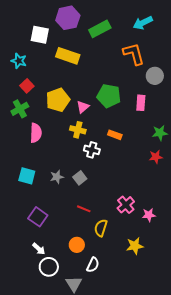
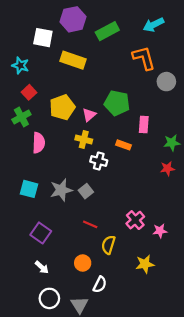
pink rectangle: (141, 103) -> (144, 125), moved
gray star: (57, 177) -> (61, 190), size x1.5
white circle: (49, 267) -> (49, 298), moved

